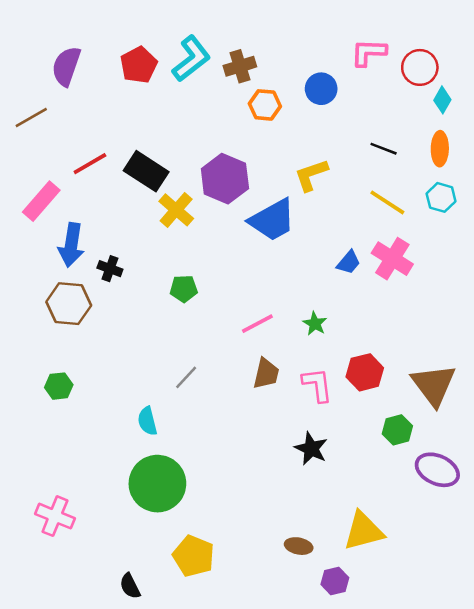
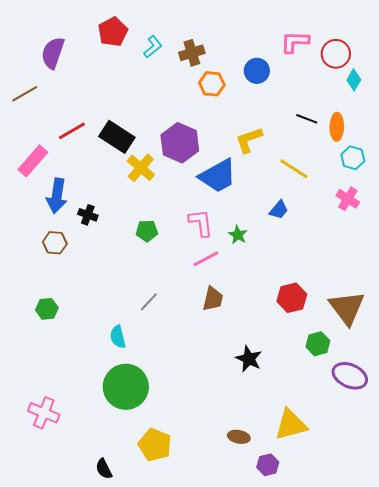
cyan L-shape: (191, 59) -> (153, 47), size x0.6
red pentagon: (139, 65) -> (113, 32), moved
orange ellipse: (440, 149) -> (337, 127), moved
yellow line: (387, 202) -> (294, 169), moved
pink cross: (392, 259) -> (348, 199), moved, size x0.7
brown hexagon: (69, 304) -> (55, 243), size x0.7
green star: (315, 324) -> (238, 235), moved
pink L-shape: (317, 385) -> (201, 223), moved

